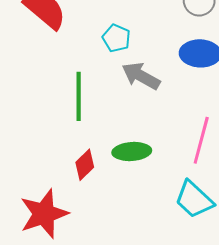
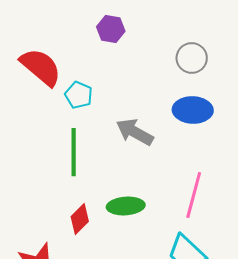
cyan pentagon: (116, 38) -> (79, 95), moved

